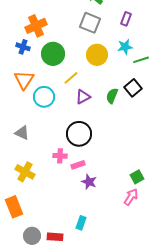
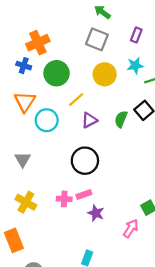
gray triangle: (22, 133) -> (23, 160), turned 35
pink cross: (60, 156) -> (64, 199), moved
pink arrow: (131, 197) -> (131, 228), moved

